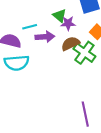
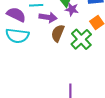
brown semicircle: (70, 44) -> (58, 33), moved, turned -54

